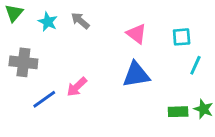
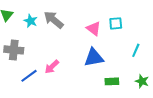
gray arrow: (80, 21) -> (54, 20), size x1.5
cyan square: (182, 37) -> (116, 23), moved
green rectangle: (178, 112) -> (112, 81), moved

